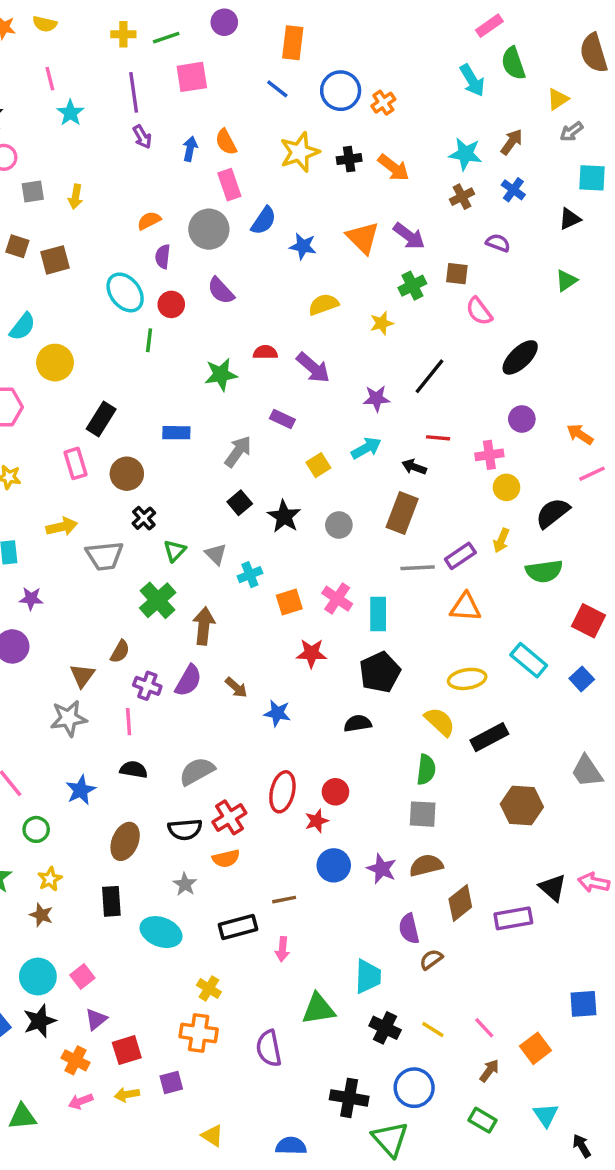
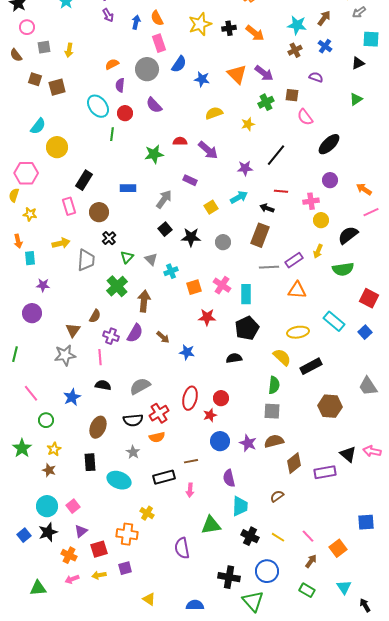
black star: (284, 516) -> (191, 237), turned -30
gray trapezoid: (105, 556) -> (86, 260), turned -80
purple semicircle: (409, 929) -> (229, 478), moved
orange cross: (199, 1033) -> (127, 534), moved

